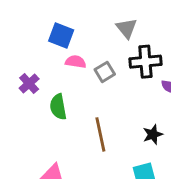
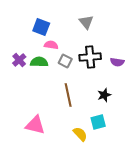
black cross: (145, 62) -> (90, 57), moved
gray square: (105, 72) -> (65, 61), moved, turned -32
green semicircle: (58, 107) -> (39, 62), moved, turned 102

